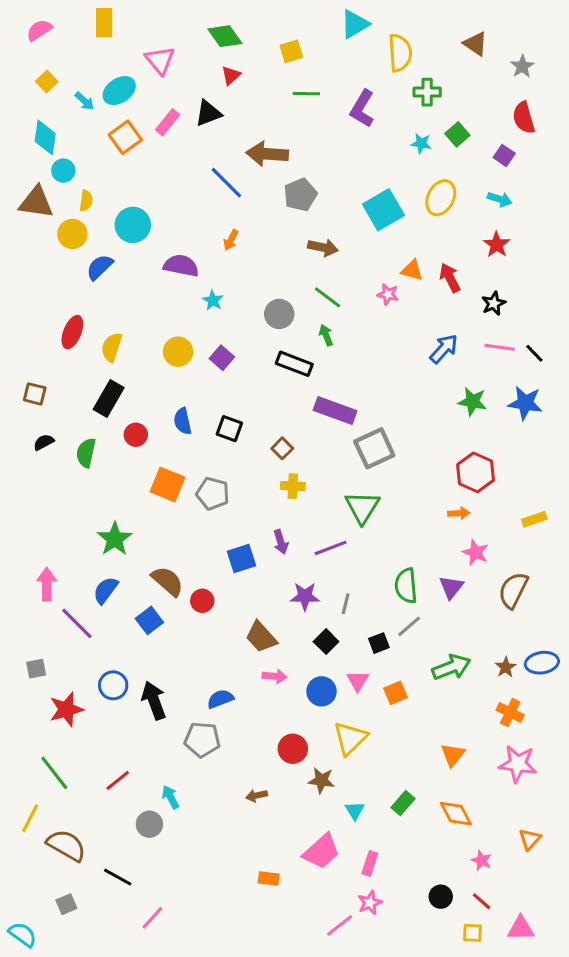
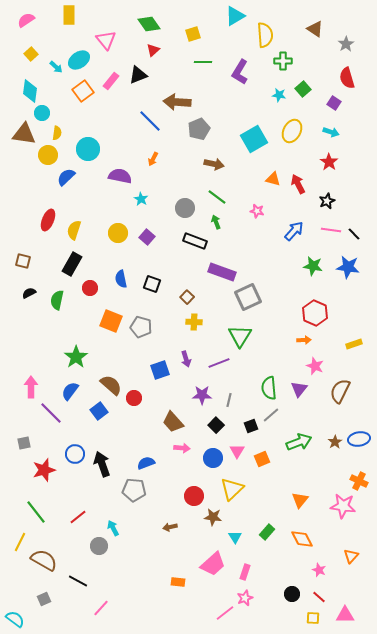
pink star: (388, 294) -> (257, 211), moved
orange cross: (510, 712) -> (359, 481), moved

